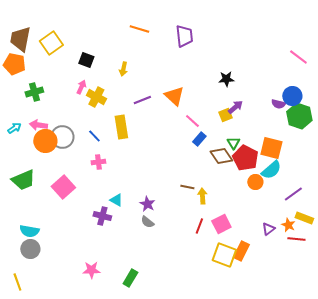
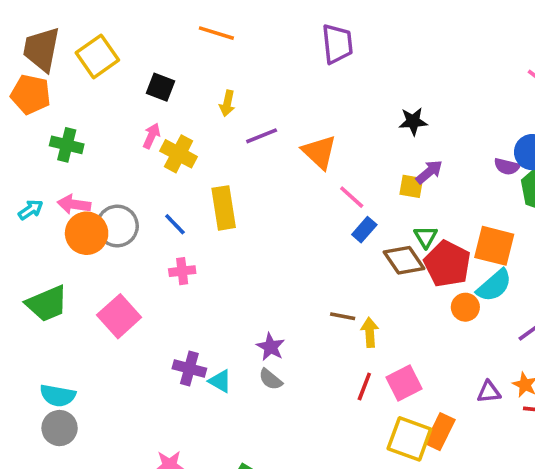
orange line: (139, 29) -> (216, 33), moved
green cross: (34, 92) -> (67, 145), turned 30
purple line: (142, 100) -> (262, 136), moved
yellow square: (225, 115) -> (411, 186), turned 32
cyan triangle: (116, 200) -> (220, 381), moved
purple triangle: (268, 229) -> (489, 392), turned 32

